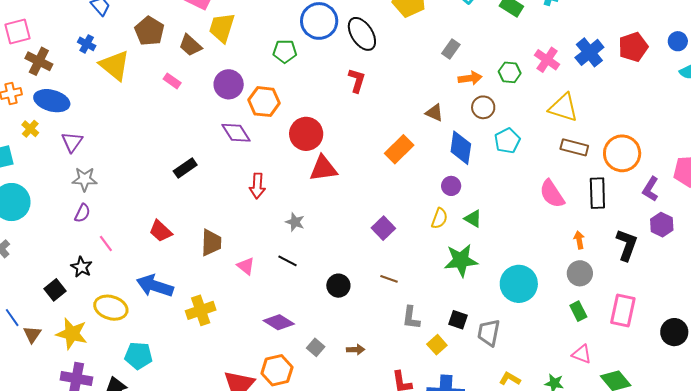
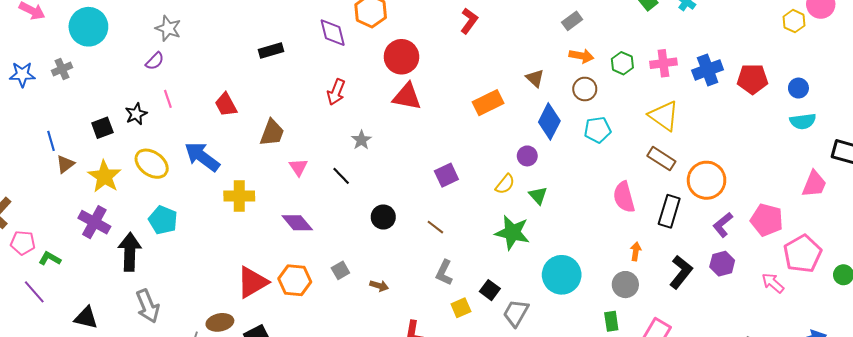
pink cross: (547, 60) -> (663, 63), turned 30
purple diamond: (279, 322) -> (297, 223), moved

